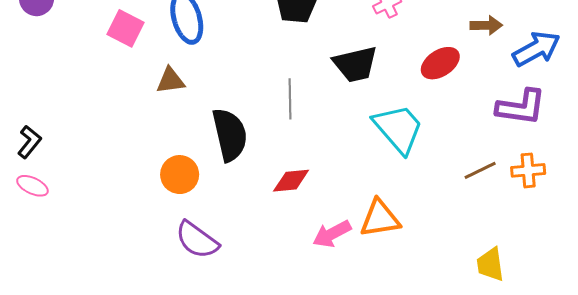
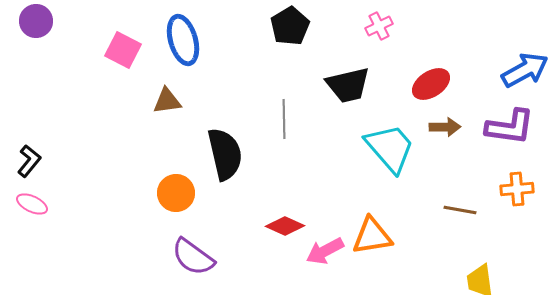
brown arrow: (486, 25) -> (445, 127), moved
brown line: (480, 170) -> (460, 210), moved, turned 36
red diamond: (291, 181) -> (285, 226), moved, turned 30

